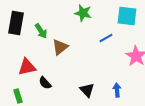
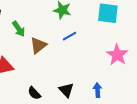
blue line: (106, 38) -> (70, 36), moved
black semicircle: (45, 83) -> (34, 93), moved

